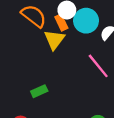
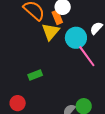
cyan circle: (86, 21) -> (76, 38), moved

